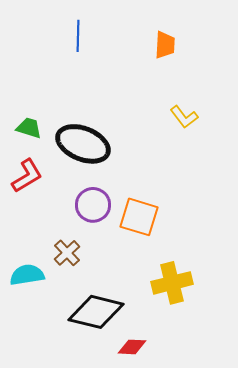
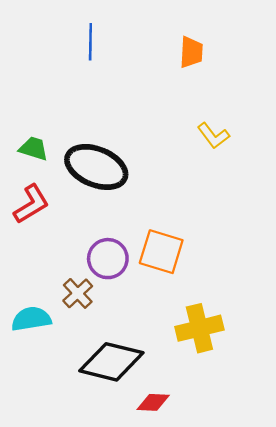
purple circle: (93, 205) -> (108, 259), moved

